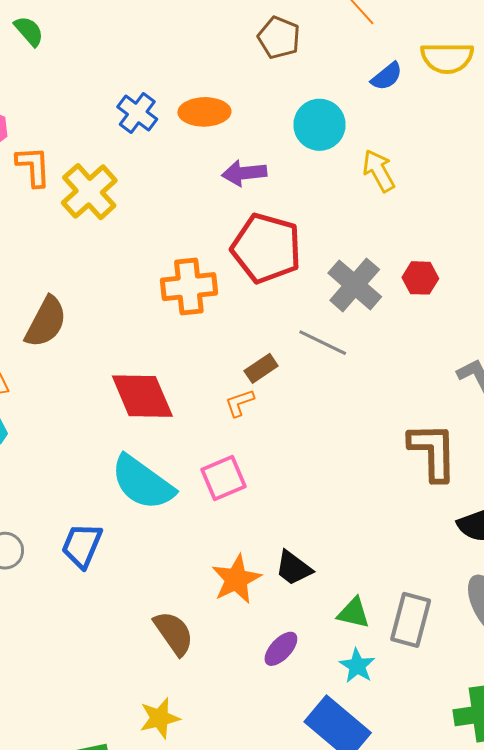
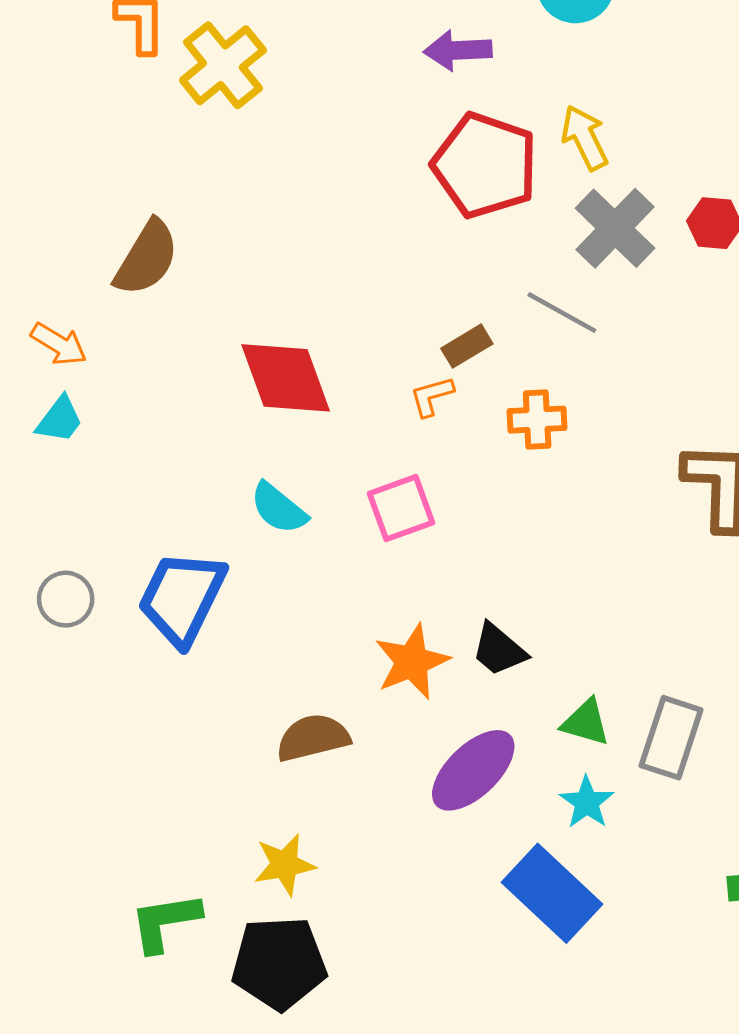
yellow arrow: (379, 171) -> (585, 138), moved
orange cross: (189, 287) -> (537, 420), moved, size x0.7
cyan semicircle: (143, 483) -> (279, 508), size x0.6
blue trapezoid: (82, 545) -> (182, 598), size x1.4
brown semicircle: (174, 633) -> (313, 738), turned -72
purple ellipse: (281, 649) -> (473, 770), size x1.6

